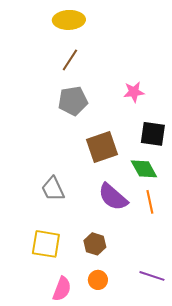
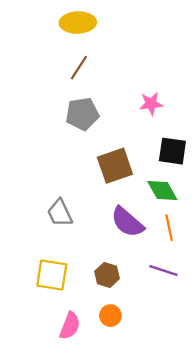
purple line: (152, 276) -> (163, 270), moved

